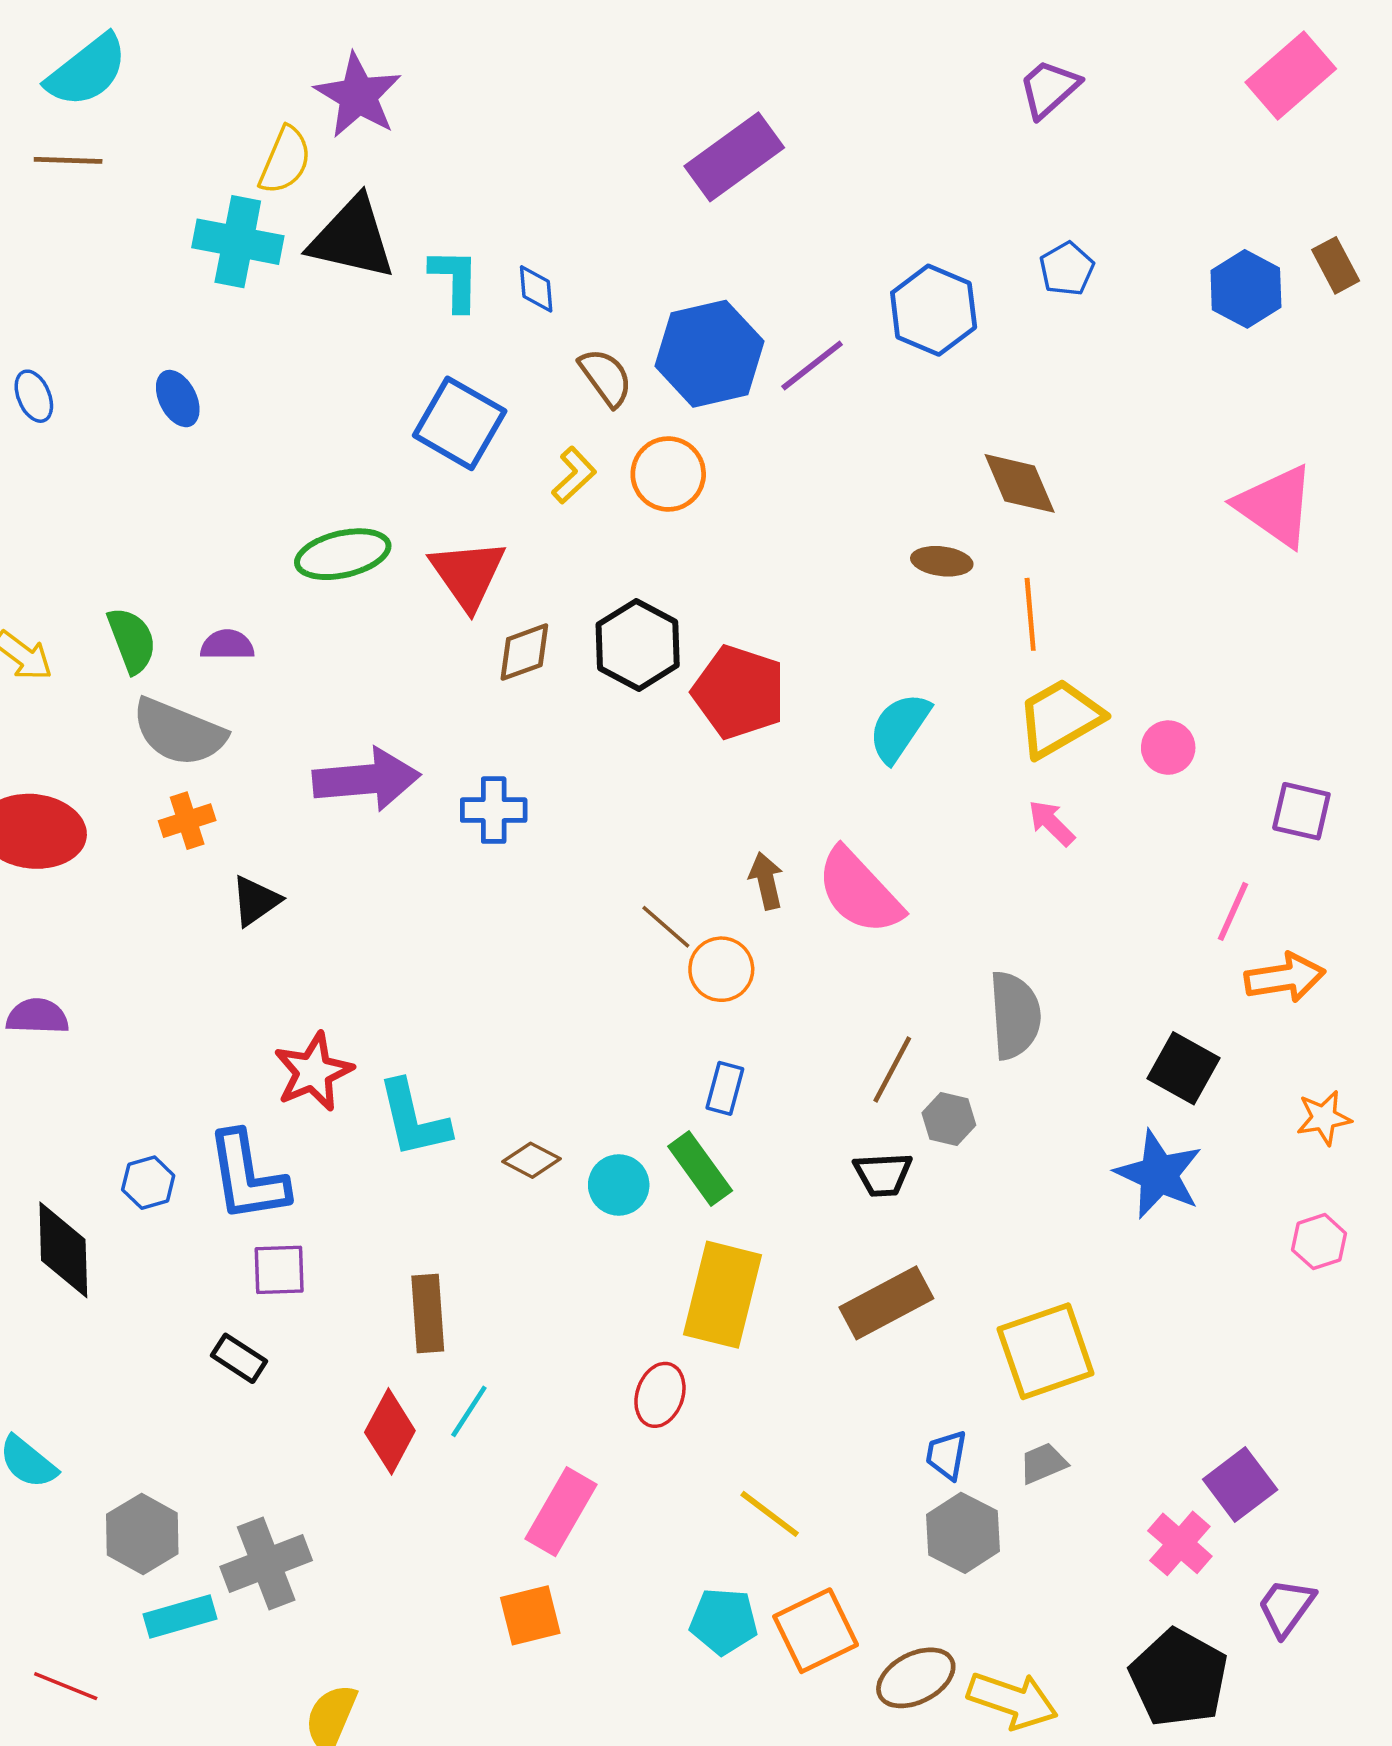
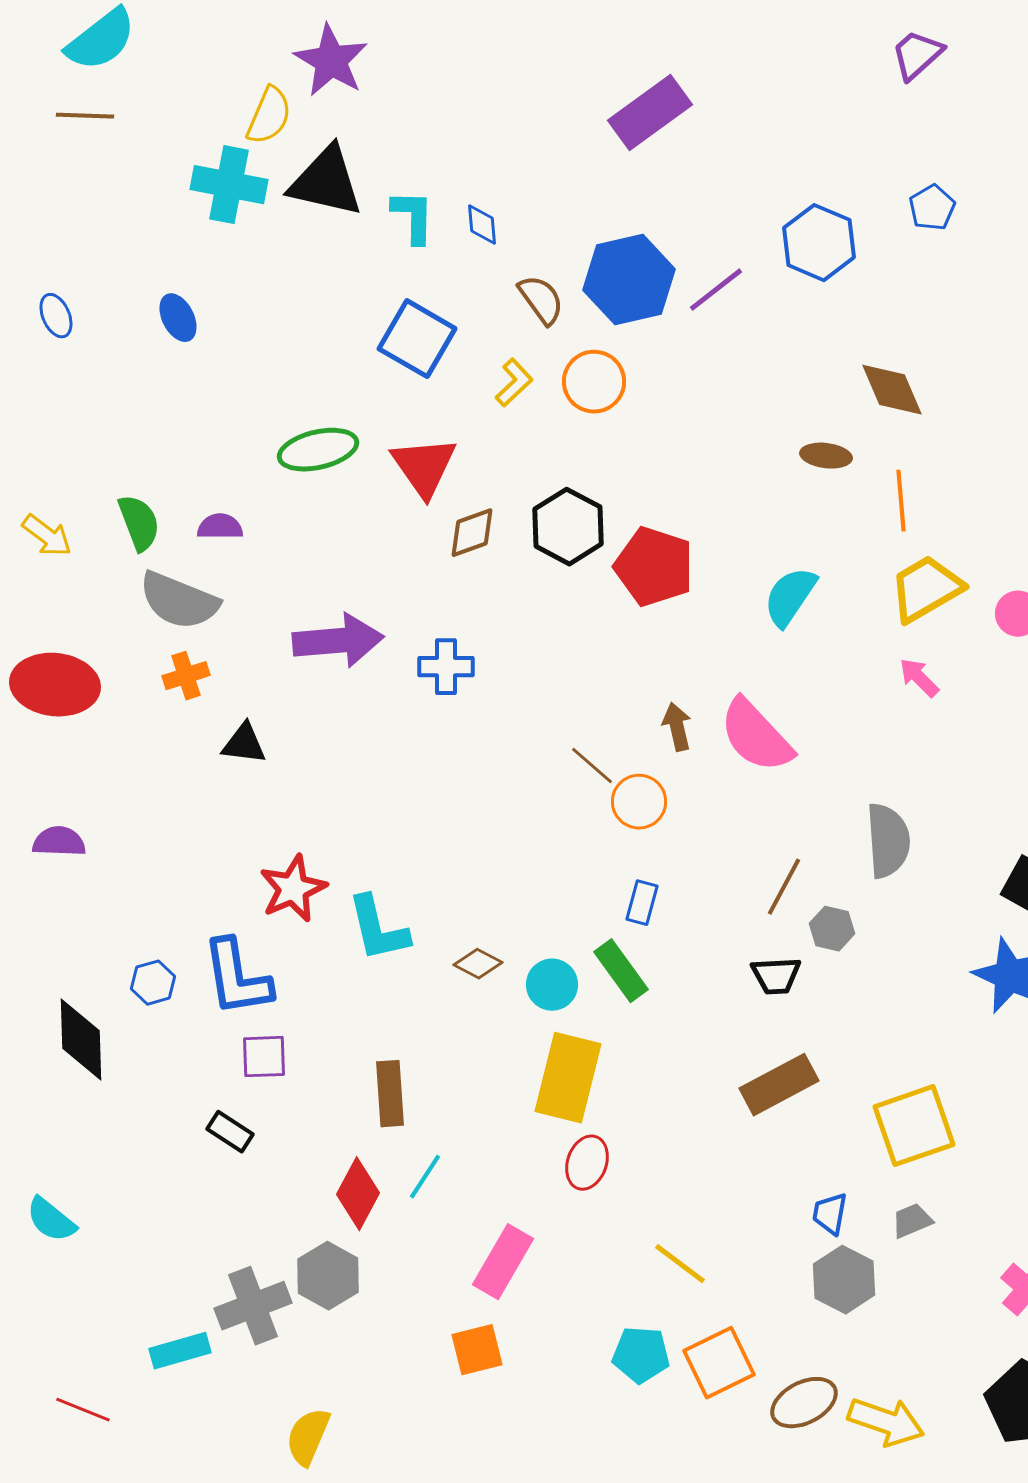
black triangle: (256, 901) -> (244, 744), turned 42
yellow rectangle: (722, 1295) -> (568, 1078), moved
gray hexagon: (142, 1534) -> (328, 1276), moved

